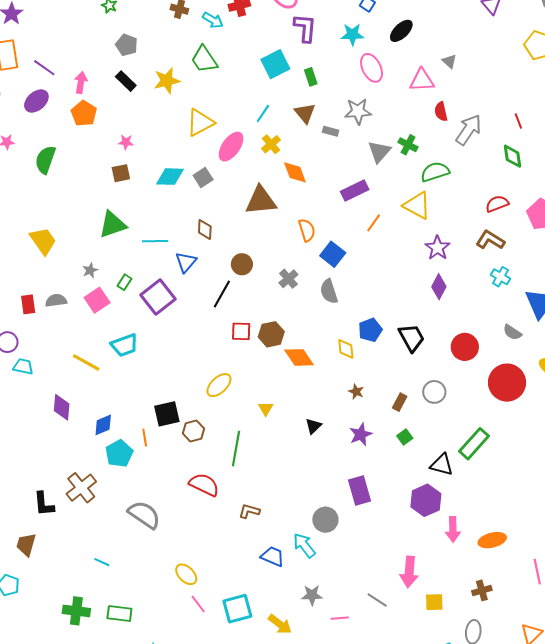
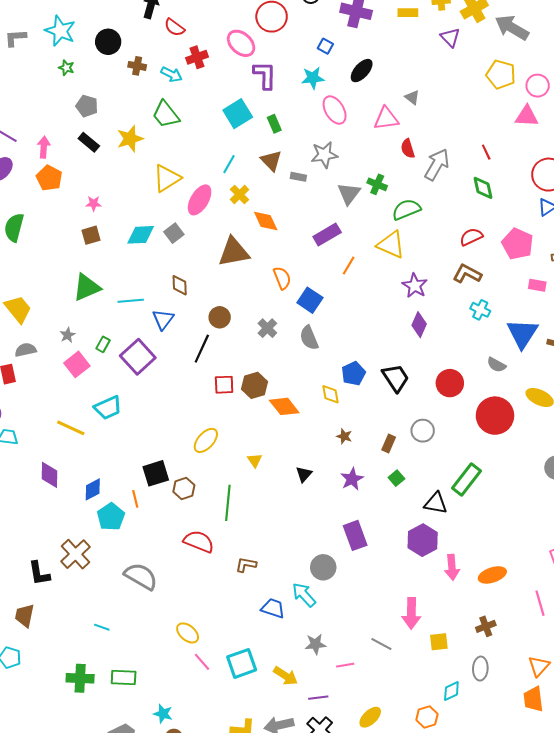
gray semicircle: (56, 300) -> (26, 350), moved

